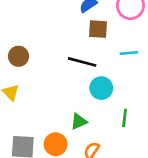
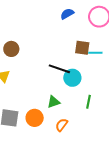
brown square: (98, 29) -> (82, 48), moved
black line: (82, 62) -> (59, 69), moved

